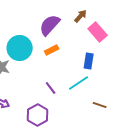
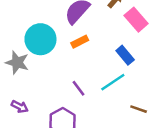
blue rectangle: (89, 61) -> (125, 55), turned -49

